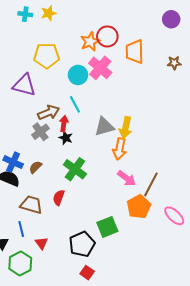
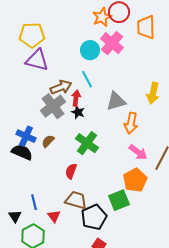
yellow pentagon: (47, 56) -> (32, 35), moved
yellow arrow: (126, 128) -> (153, 93), moved
gray cross: (40, 132) -> (53, 106), size x1.4
brown trapezoid: (31, 205) -> (76, 200), moved
orange pentagon: (139, 207) -> (135, 180), moved

